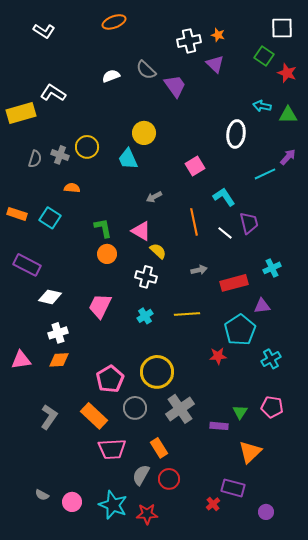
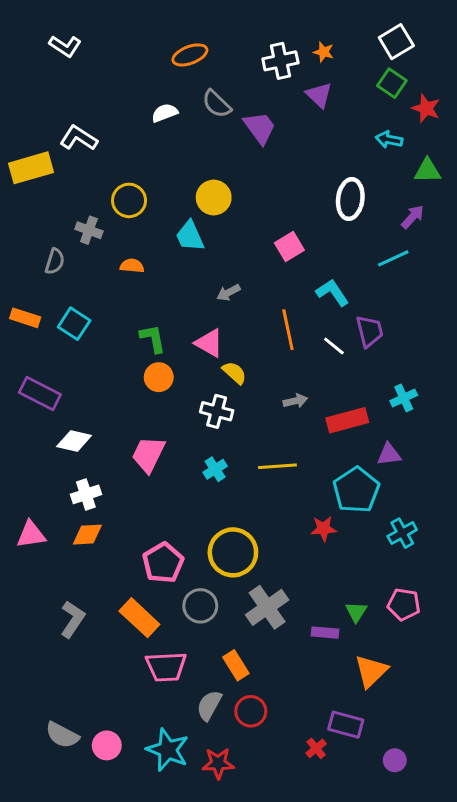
orange ellipse: (114, 22) -> (190, 55), moved
white square: (282, 28) -> (396, 42), moved, turned -30
cyan arrow: (262, 106) -> (389, 140), moved
yellow circle: (87, 147) -> (129, 200), moved
purple arrow: (288, 157) -> (413, 217), moved
gray semicircle: (35, 159) -> (55, 261), moved
orange semicircle: (72, 188) -> (132, 266), moved
gray semicircle: (42, 495) -> (62, 735), size x1.6

